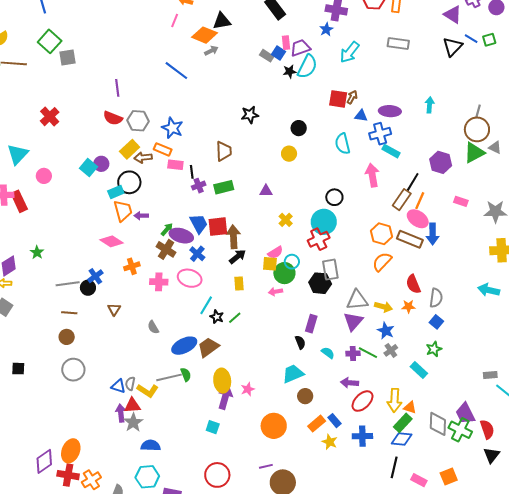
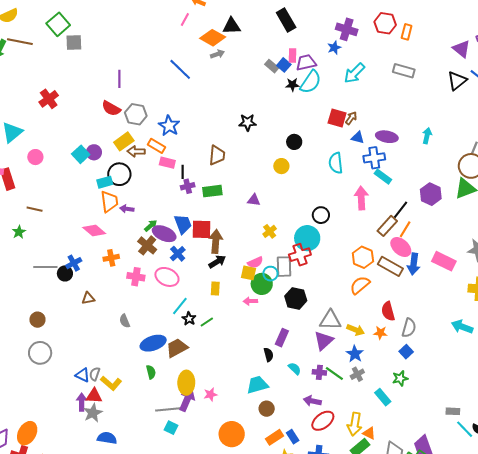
pink rectangle: (461, 201) -> (444, 261), moved, size x1.6
gray rectangle: (330, 270) -> (284, 267), moved
brown triangle: (114, 309) -> (88, 298), turned 40
brown line: (69, 313) -> (35, 209), moved
gray line: (169, 377) -> (168, 409), moved

